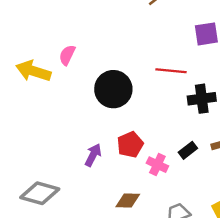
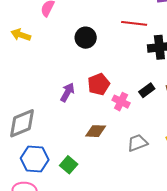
yellow arrow: (33, 71) -> (21, 35), moved, size x0.7
black circle: (113, 89) -> (86, 38), size x0.7
gray diamond: (40, 193) -> (22, 123), turned -40

